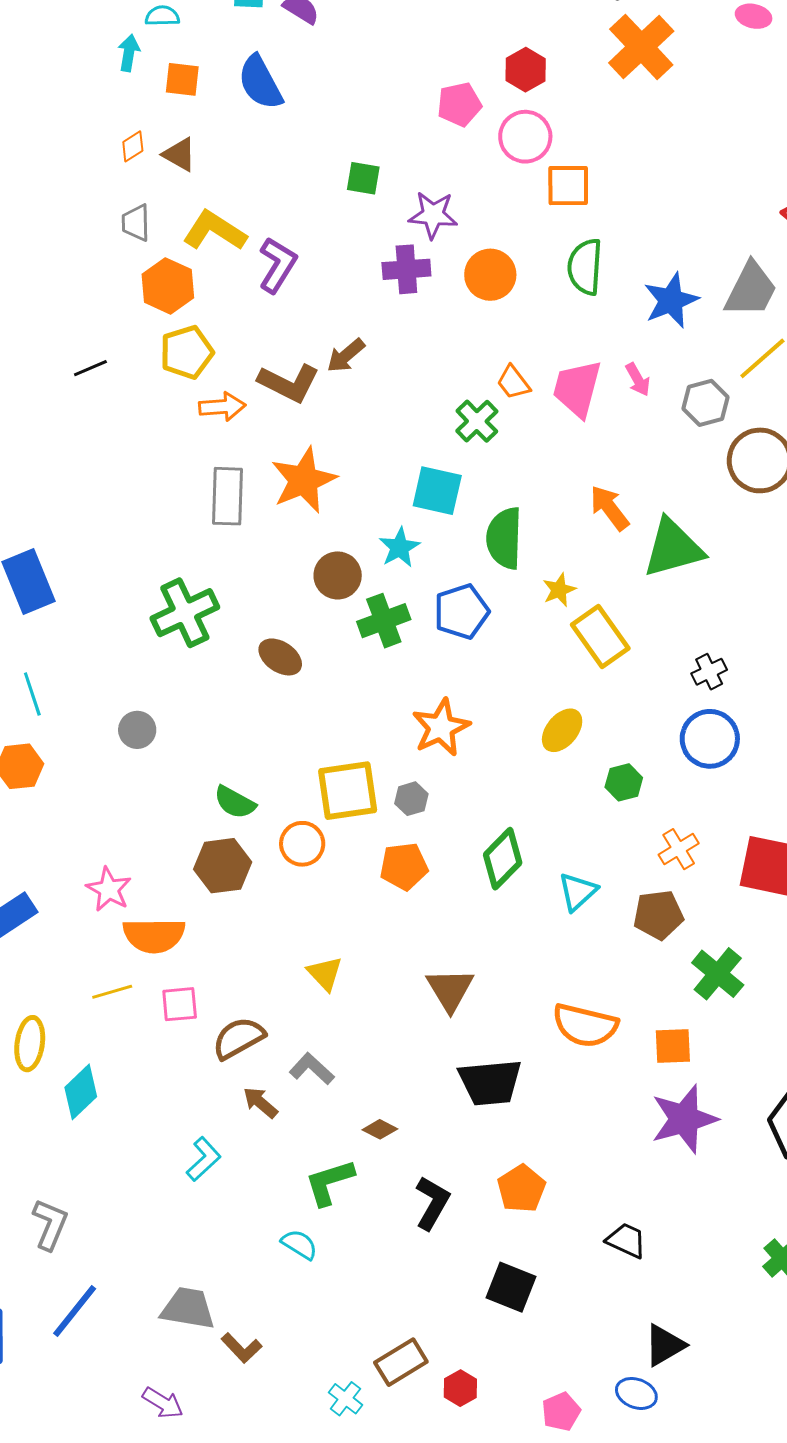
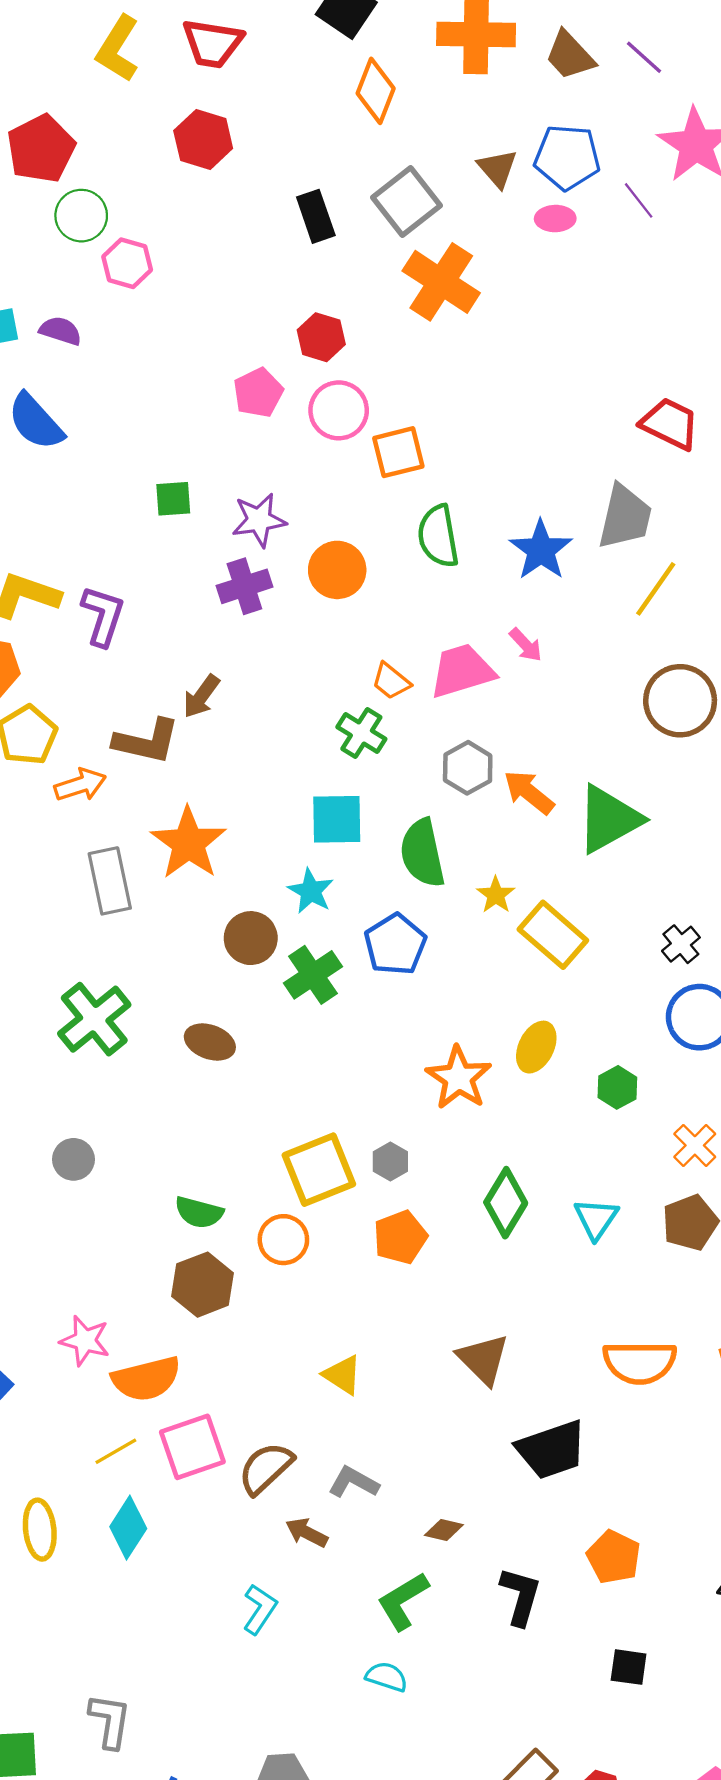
pink trapezoid: (577, 389) -> (462, 671), turned 72
gray hexagon: (705, 403) -> (468, 768), moved
orange star: (441, 727) -> (459, 1078), moved
pink square: (180, 1004) -> (192, 1447), size x1.5
cyan diamond: (81, 1092) -> (128, 1528), moved
black square: (511, 1287) -> (629, 1667), size x0.7

